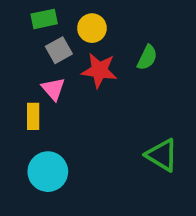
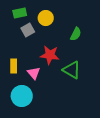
red star: (99, 70) -> (50, 55), moved
pink triangle: (53, 89) -> (34, 73), moved
green triangle: (162, 155) -> (72, 70), moved

